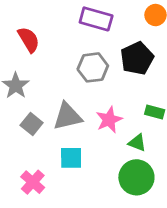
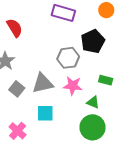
gray hexagon: (93, 67) -> (68, 58), moved
pink star: (109, 120) -> (73, 86), turned 30

